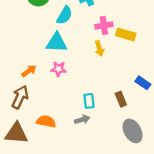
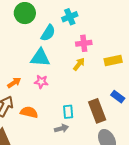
yellow rectangle: (126, 34) -> (113, 60), moved, turned -30
yellow arrow: (99, 48) -> (79, 64), turned -128
brown rectangle: (121, 99) -> (97, 111), size x1.6
orange semicircle: (46, 121) -> (29, 112), moved

